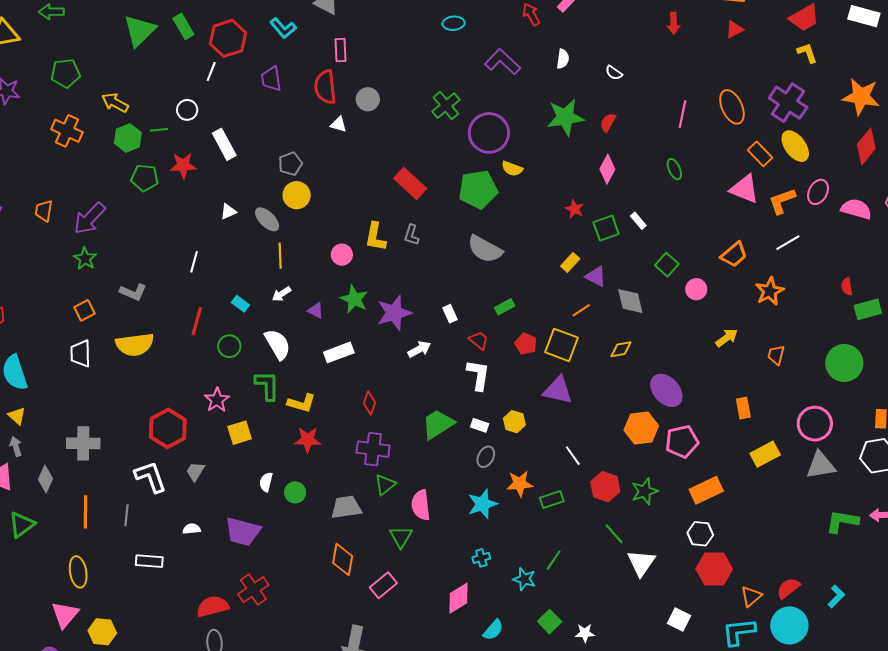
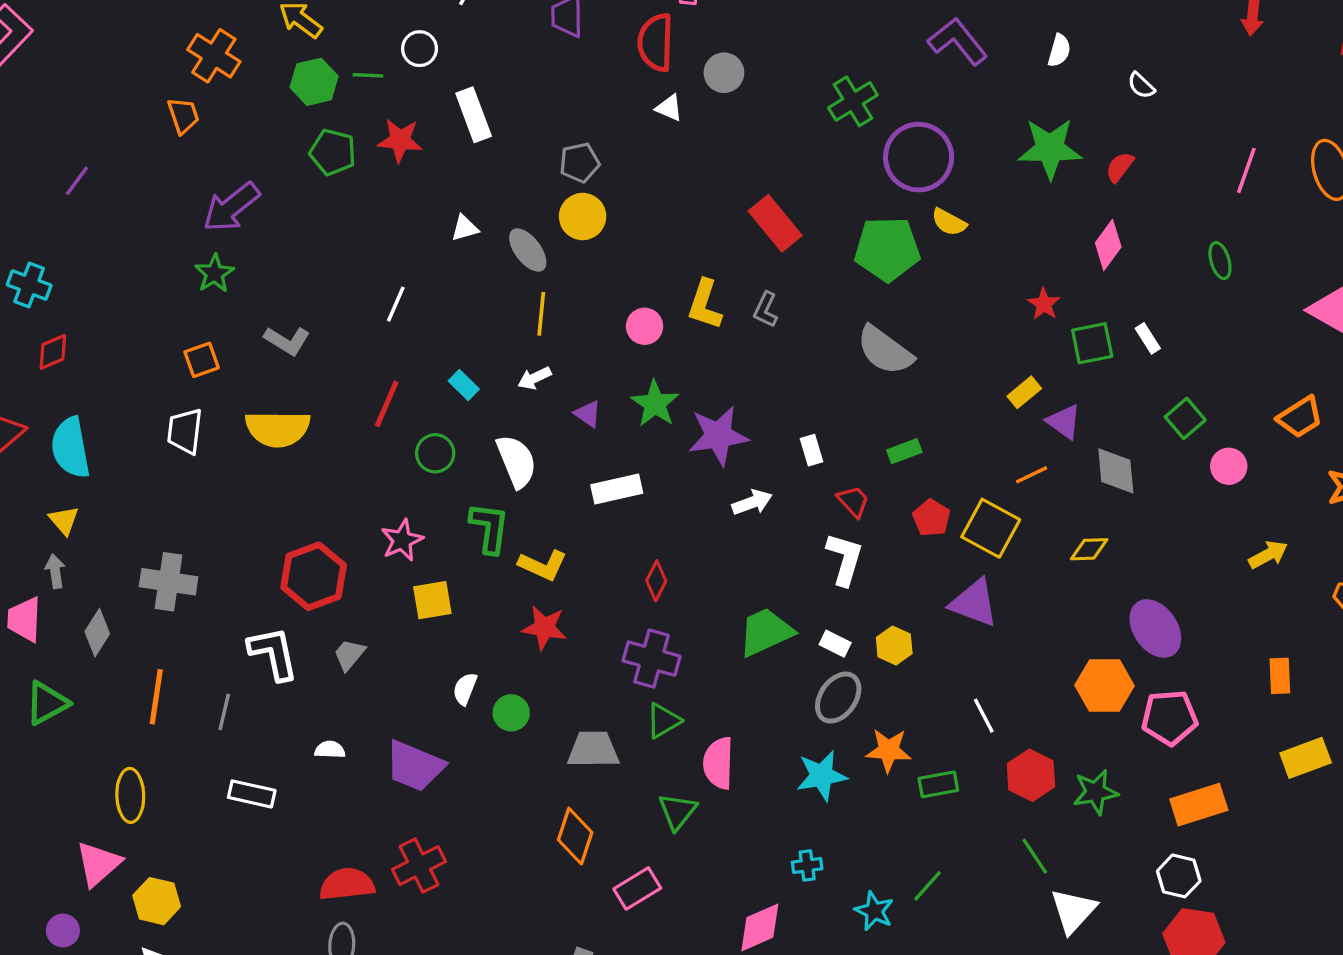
orange trapezoid: (44, 211) -> (183, 116), moved, turned 145
gray ellipse: (486, 457) -> (838, 698), size x1.4

